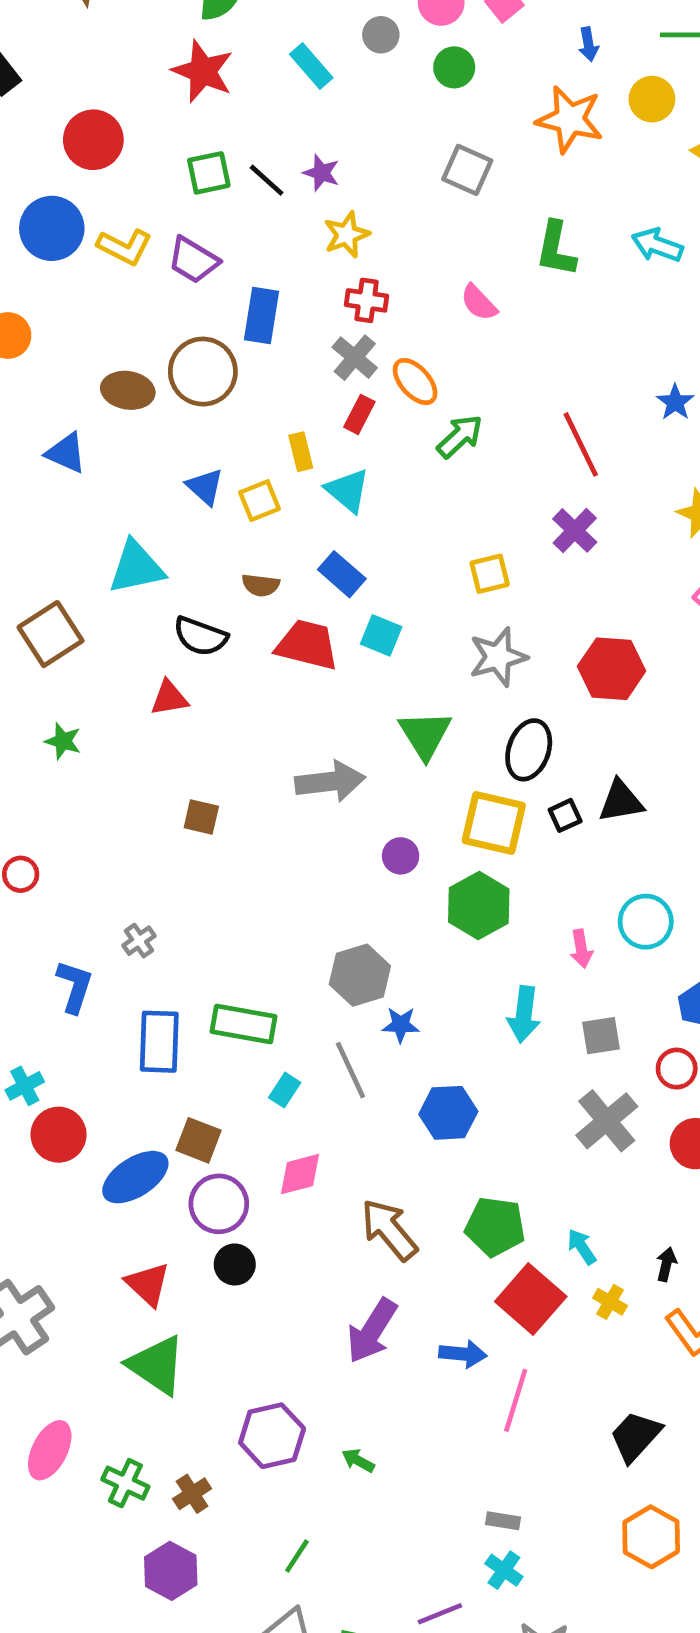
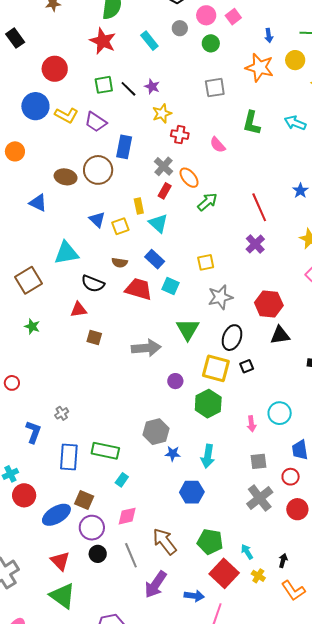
gray square: (467, 170) -> (215, 88), turned -35
red cross: (367, 300) -> (180, 135), moved
yellow square: (490, 574) -> (206, 262), moved
black triangle: (621, 801) -> (280, 335), moved
brown square: (201, 817) -> (94, 338), moved
cyan arrow: (524, 1014) -> (208, 456), moved
gray line: (350, 1070) -> (131, 555), moved

